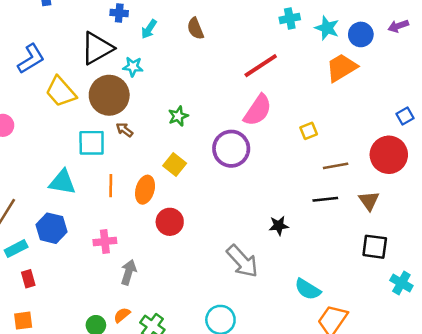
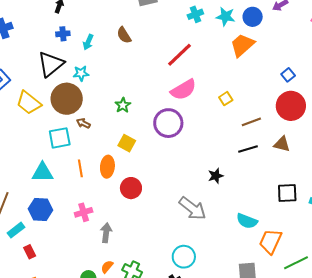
pink semicircle: (258, 110) -> (183, 90), turned 36
blue square: (405, 116) -> (288, 75), moved
brown triangle: (369, 201) -> (282, 144), turned -30
black square: (375, 247) -> (287, 193), moved

